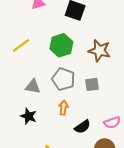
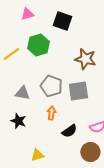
green hexagon: (61, 45) -> (38, 45), moved
gray square: (92, 84) -> (78, 91), size x1.5

